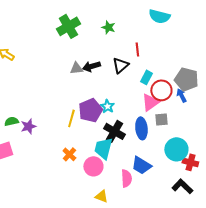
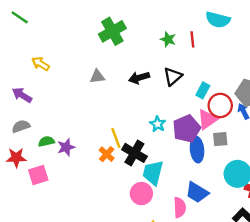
green star: (108, 27) -> (168, 39), moved
red line: (137, 49) -> (192, 39), moved
gray triangle: (76, 68) -> (97, 76), moved
purple pentagon: (90, 110) -> (187, 129), moved
yellow line: (71, 118) -> (116, 138), turned -36
black cross: (114, 131) -> (134, 153), moved
orange cross: (69, 154) -> (107, 154), moved

